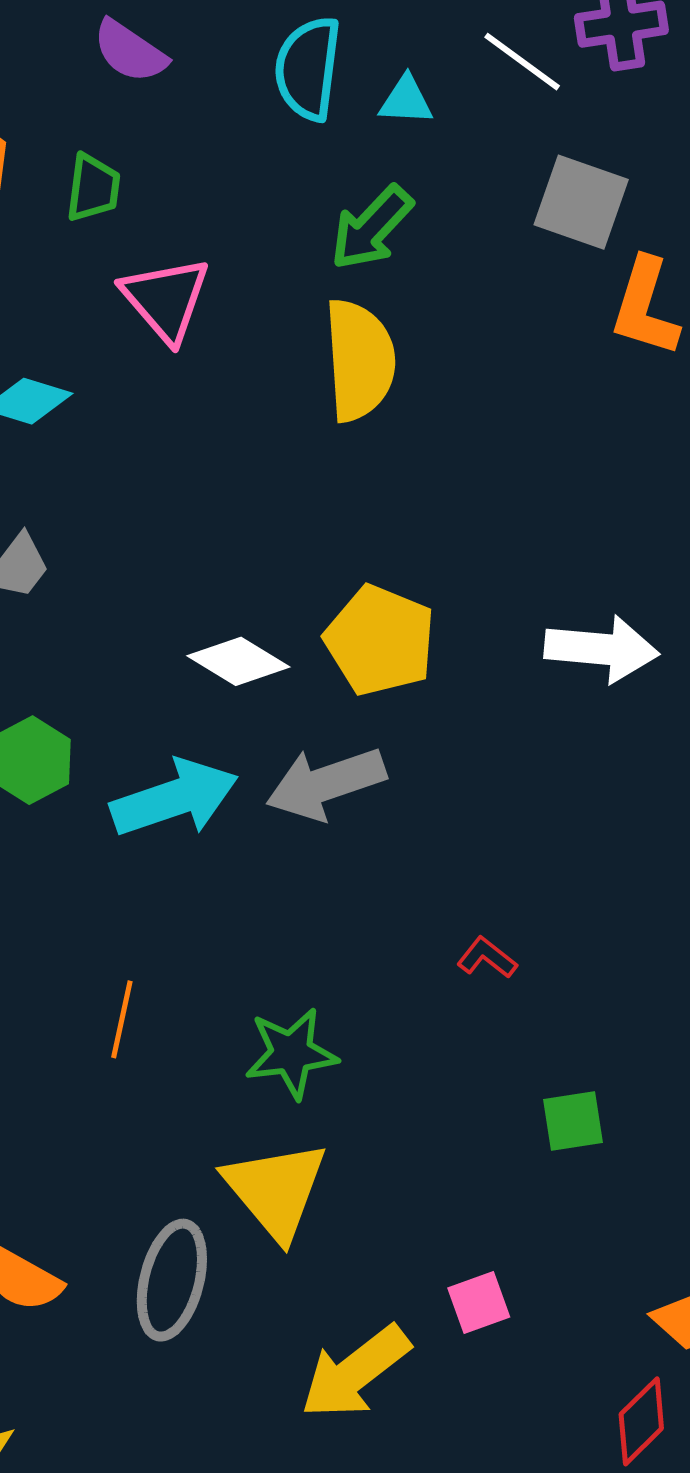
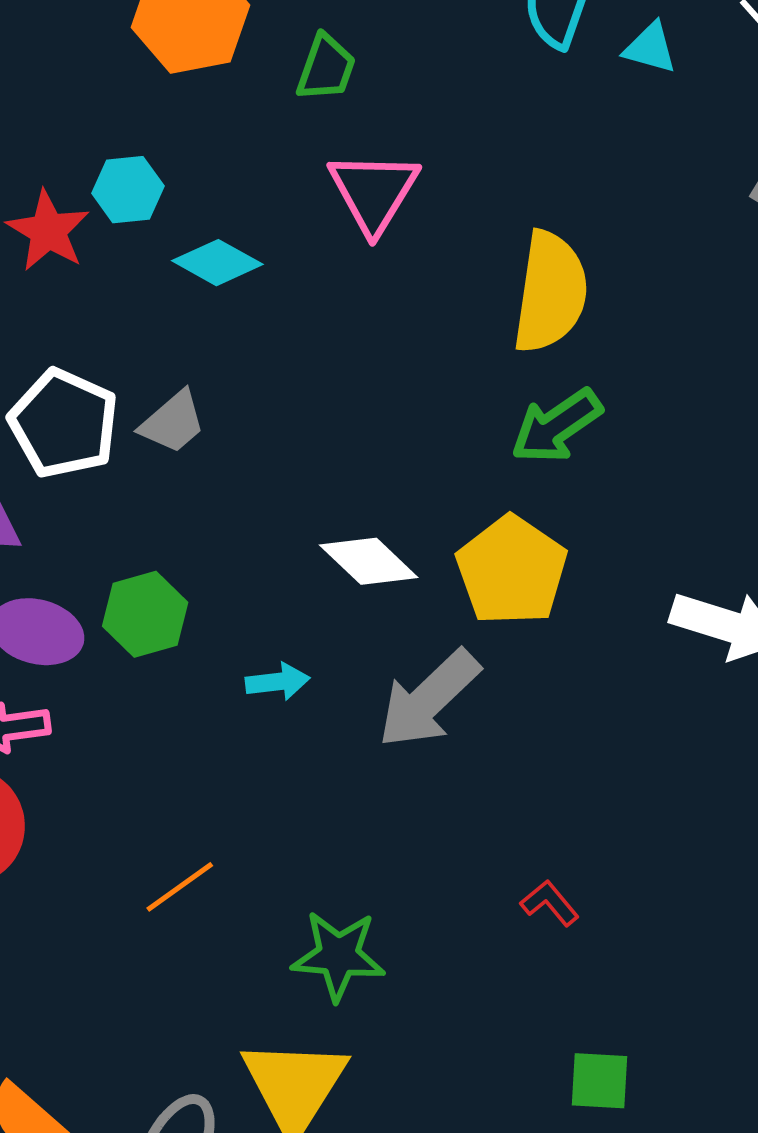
green arrow: (371, 228) -> (556, 426), moved
gray arrow: (326, 783) -> (429, 699), turned -37
cyan arrow: (175, 798) -> (278, 682), size x0.5
orange line: (122, 1019) -> (180, 887), turned 30

